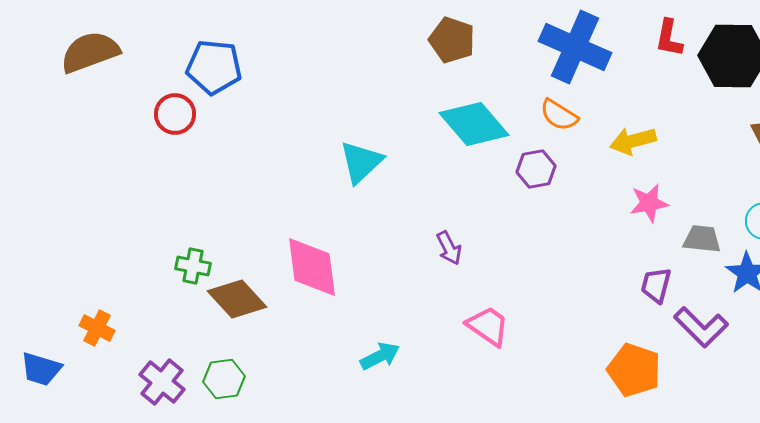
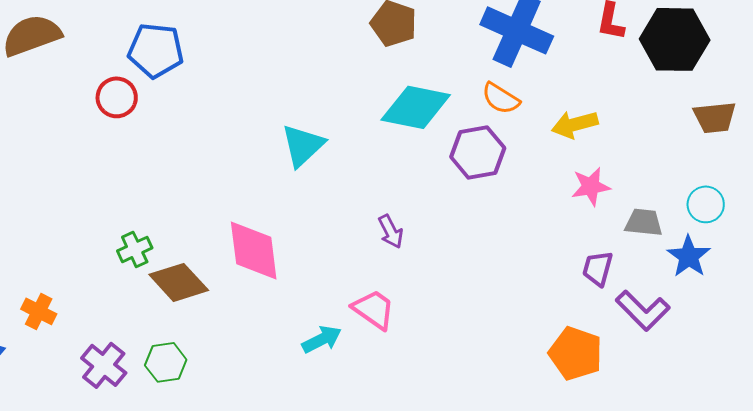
cyan diamond: (474, 124) -> (416, 107), turned -38
purple hexagon: (536, 169) -> (478, 152), size x1.4
green cross: (193, 266) -> (135, 249), turned -36
pink trapezoid: (488, 326) -> (374, 309), moved

